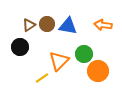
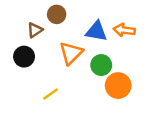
brown circle: (47, 24) -> (57, 14), moved
blue triangle: (68, 26) -> (96, 31), moved
orange triangle: (59, 61) -> (71, 53), moved

